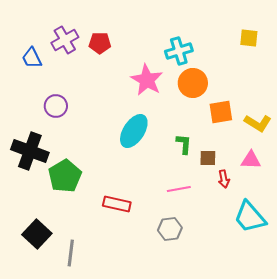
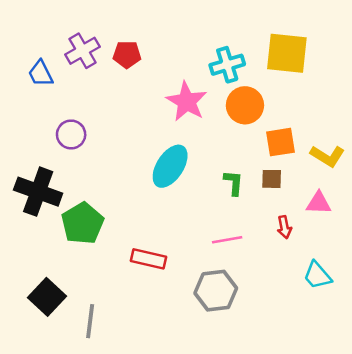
yellow square: (249, 38) -> (287, 53), moved, size x1.8
brown square: (208, 158) -> (272, 179), moved
cyan trapezoid: (250, 217) -> (317, 275), size x0.7
gray hexagon: (170, 229) -> (216, 291), size x1.4

